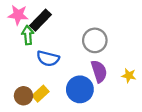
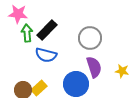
black rectangle: (41, 20) -> (47, 30), moved

